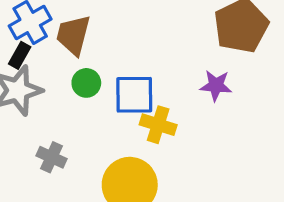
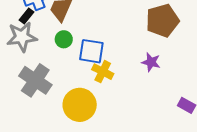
purple star: (216, 86) -> (151, 62), moved
gray cross: (51, 157) -> (35, 80), size x1.8

